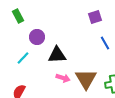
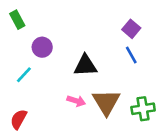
purple square: (95, 17) -> (131, 29), moved, turned -32
black triangle: (57, 55) -> (85, 66), moved

